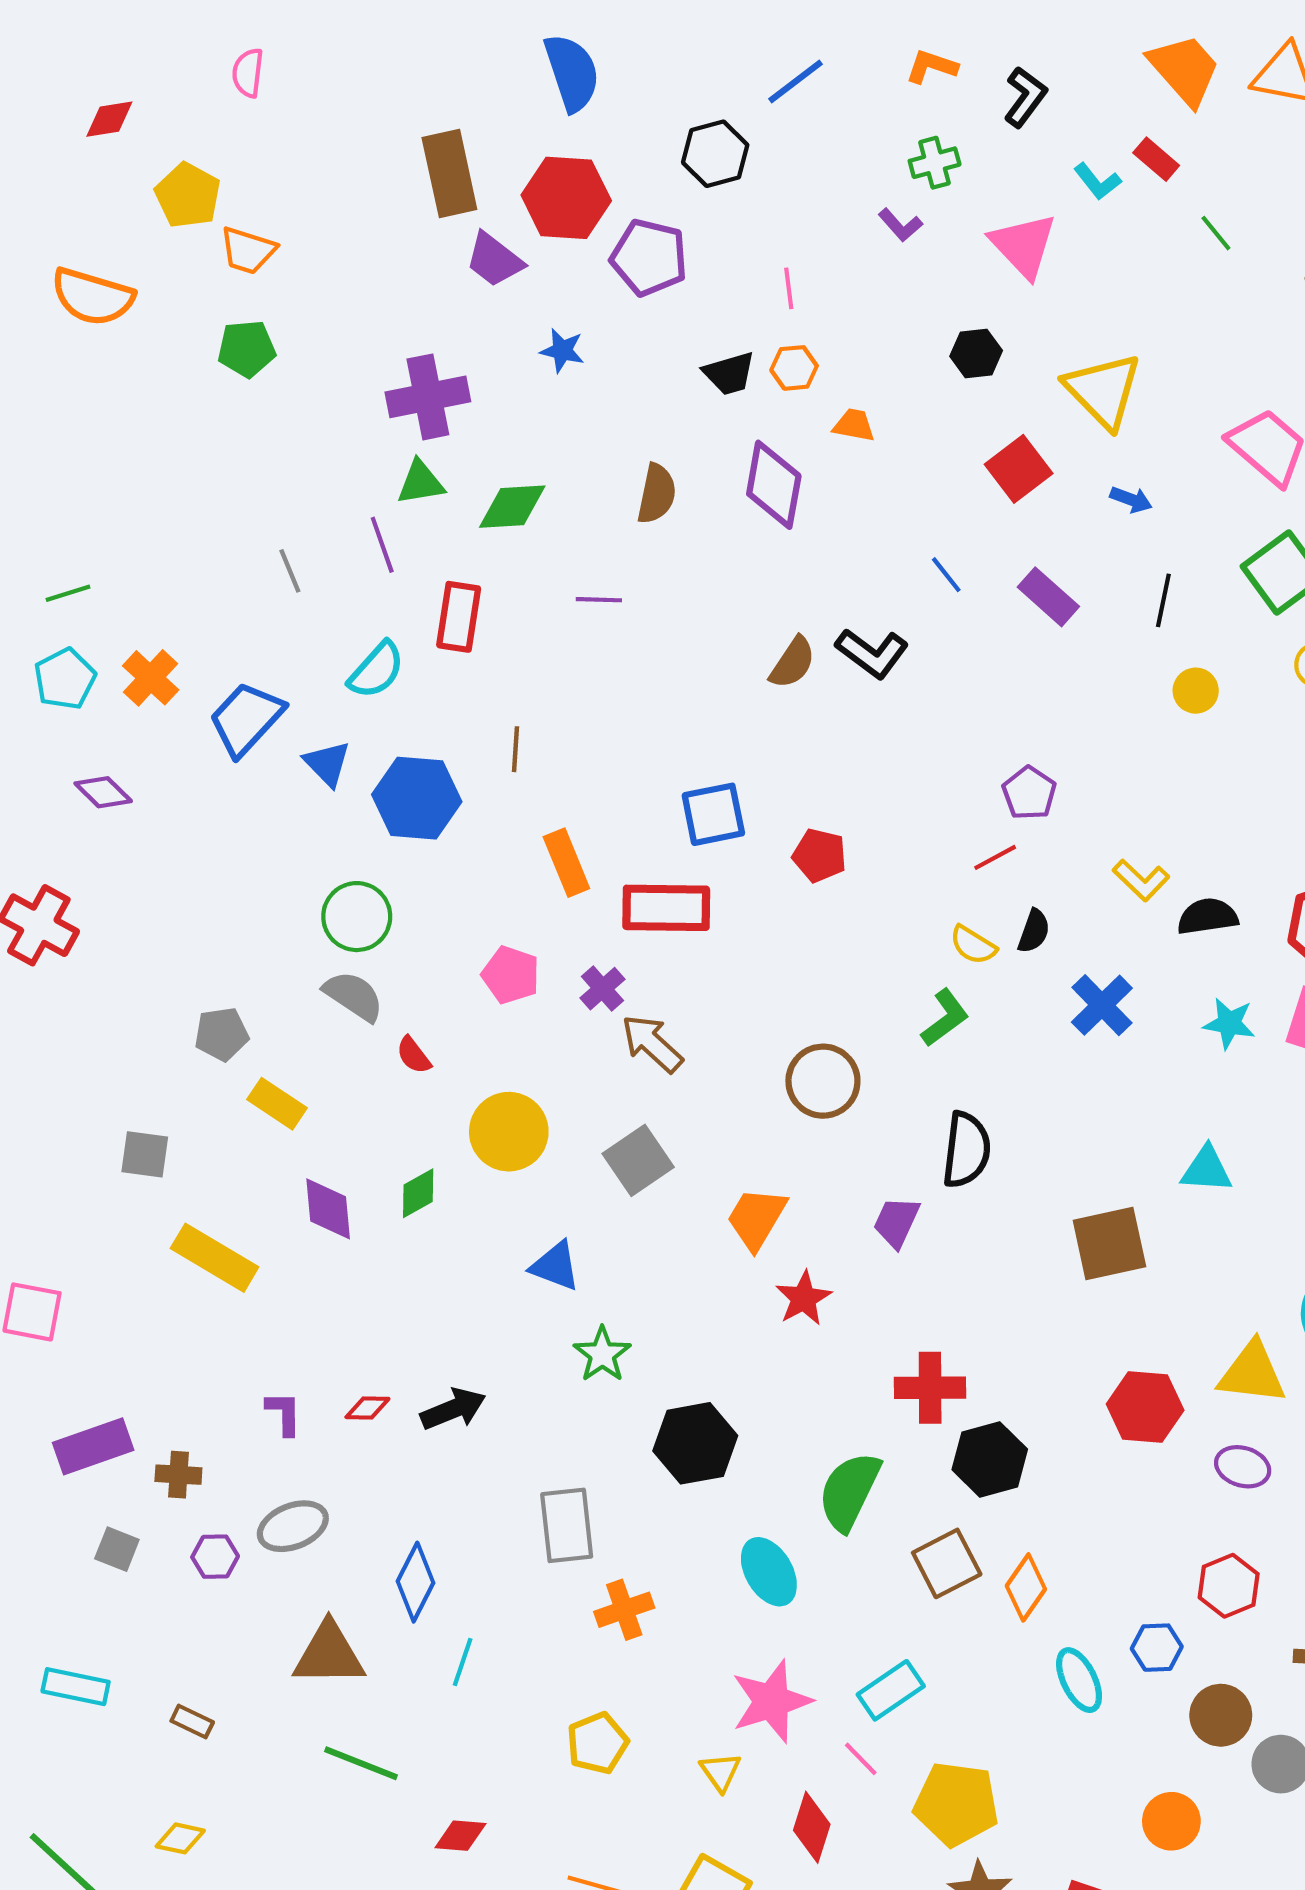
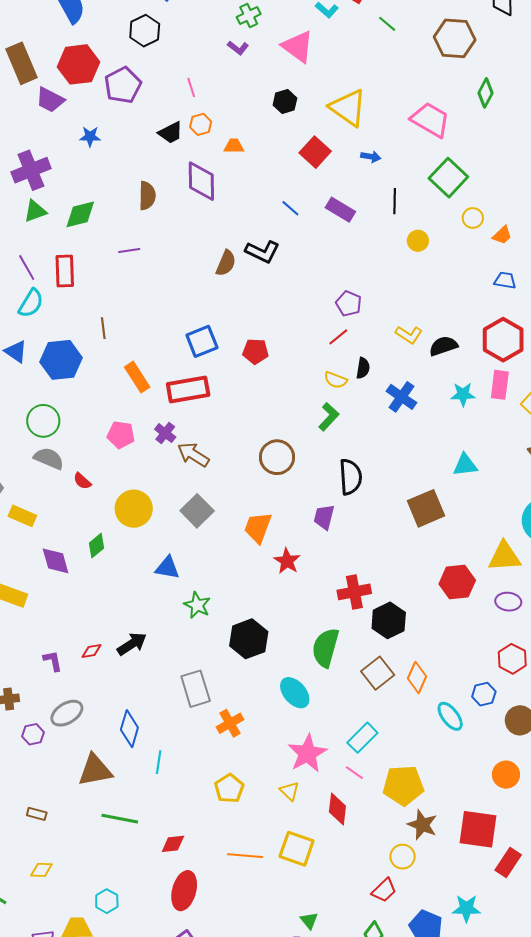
purple pentagon: (649, 257) -> (123, 85), turned -30
purple line: (382, 545) -> (27, 267), moved

